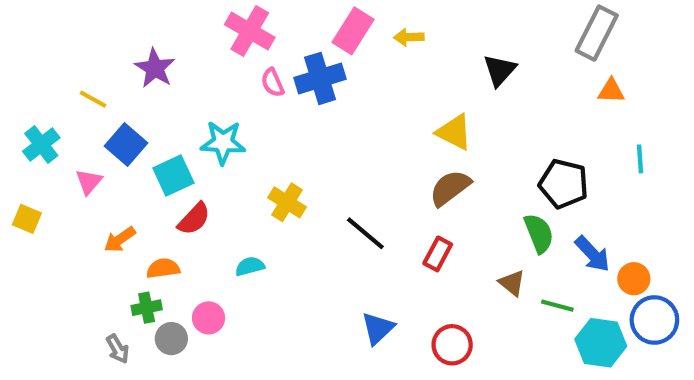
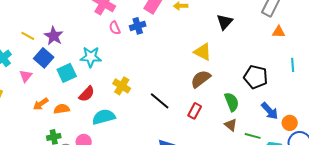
purple star: (155, 68) -> (54, 36), moved
blue cross: (320, 78) -> (138, 26), size x0.7
red semicircle: (194, 219) -> (87, 94), moved
green semicircle: (539, 233) -> (232, 102), moved
cyan semicircle: (250, 266) -> (104, 117), size x1.6
orange semicircle: (163, 268) -> (62, 109), moved

